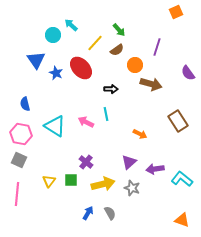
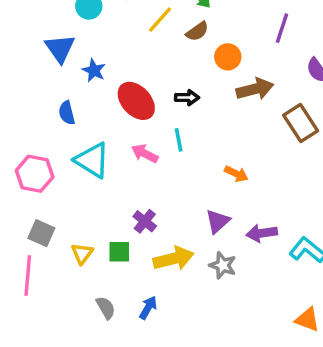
purple line: (157, 47) -> (282, 28), moved
red ellipse: (81, 68) -> (136, 101), moved
brown arrow: (151, 84) -> (255, 89), turned -30
blue semicircle: (25, 104) -> (67, 113), moved
brown rectangle: (178, 121) -> (301, 123), moved
gray square: (19, 160) -> (41, 233), moved
gray semicircle: (110, 213) -> (106, 308), moved

